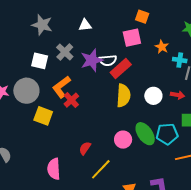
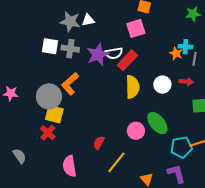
gray star: (42, 25) -> (70, 22), moved
orange star: (162, 47) -> (176, 53), moved
gray cross: (65, 52) -> (70, 49), turned -30
white square: (40, 61) -> (50, 46), moved
gray circle: (26, 91) -> (49, 96), moved
red cross: (71, 100) -> (48, 133), moved
cyan pentagon: (167, 134) -> (181, 147), moved

